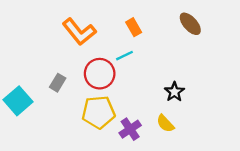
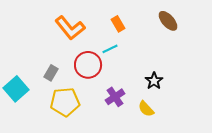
yellow pentagon: (98, 112) -> (65, 102), moved
purple cross: (130, 129) -> (115, 97), moved

